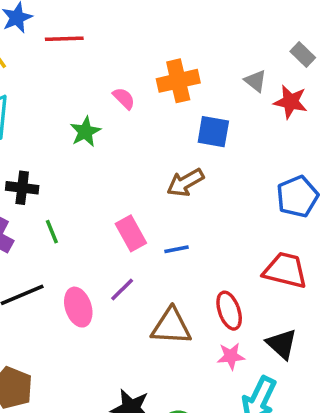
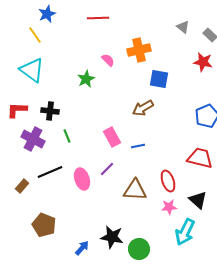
red line: (64, 39) -> (98, 18), moved
gray triangle: (255, 81) -> (183, 27), moved

